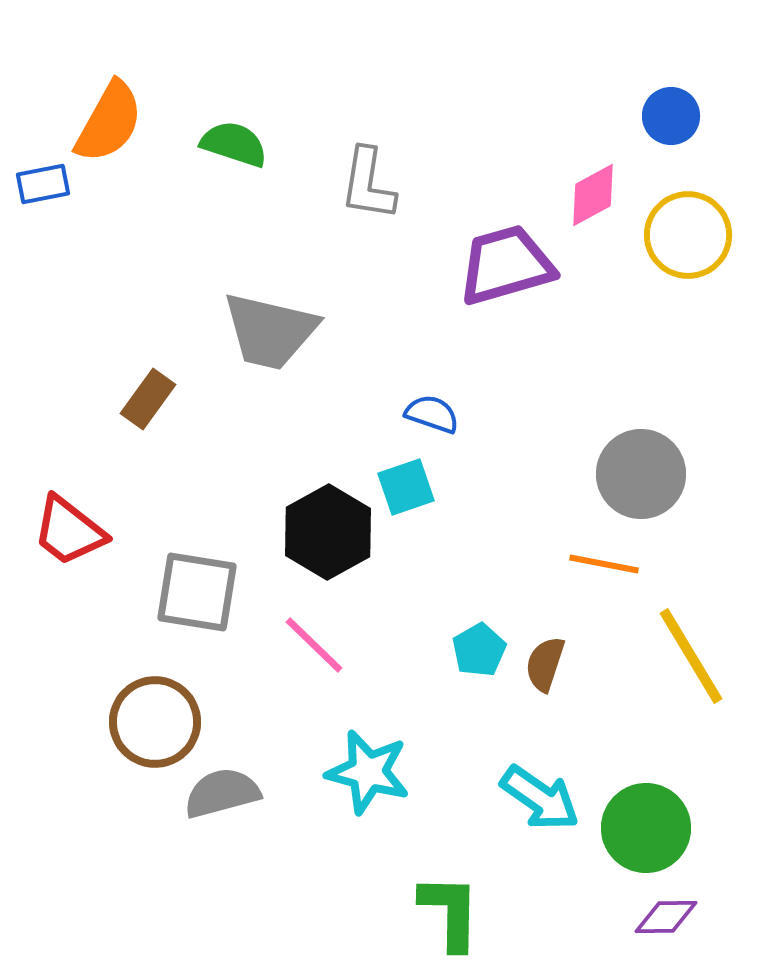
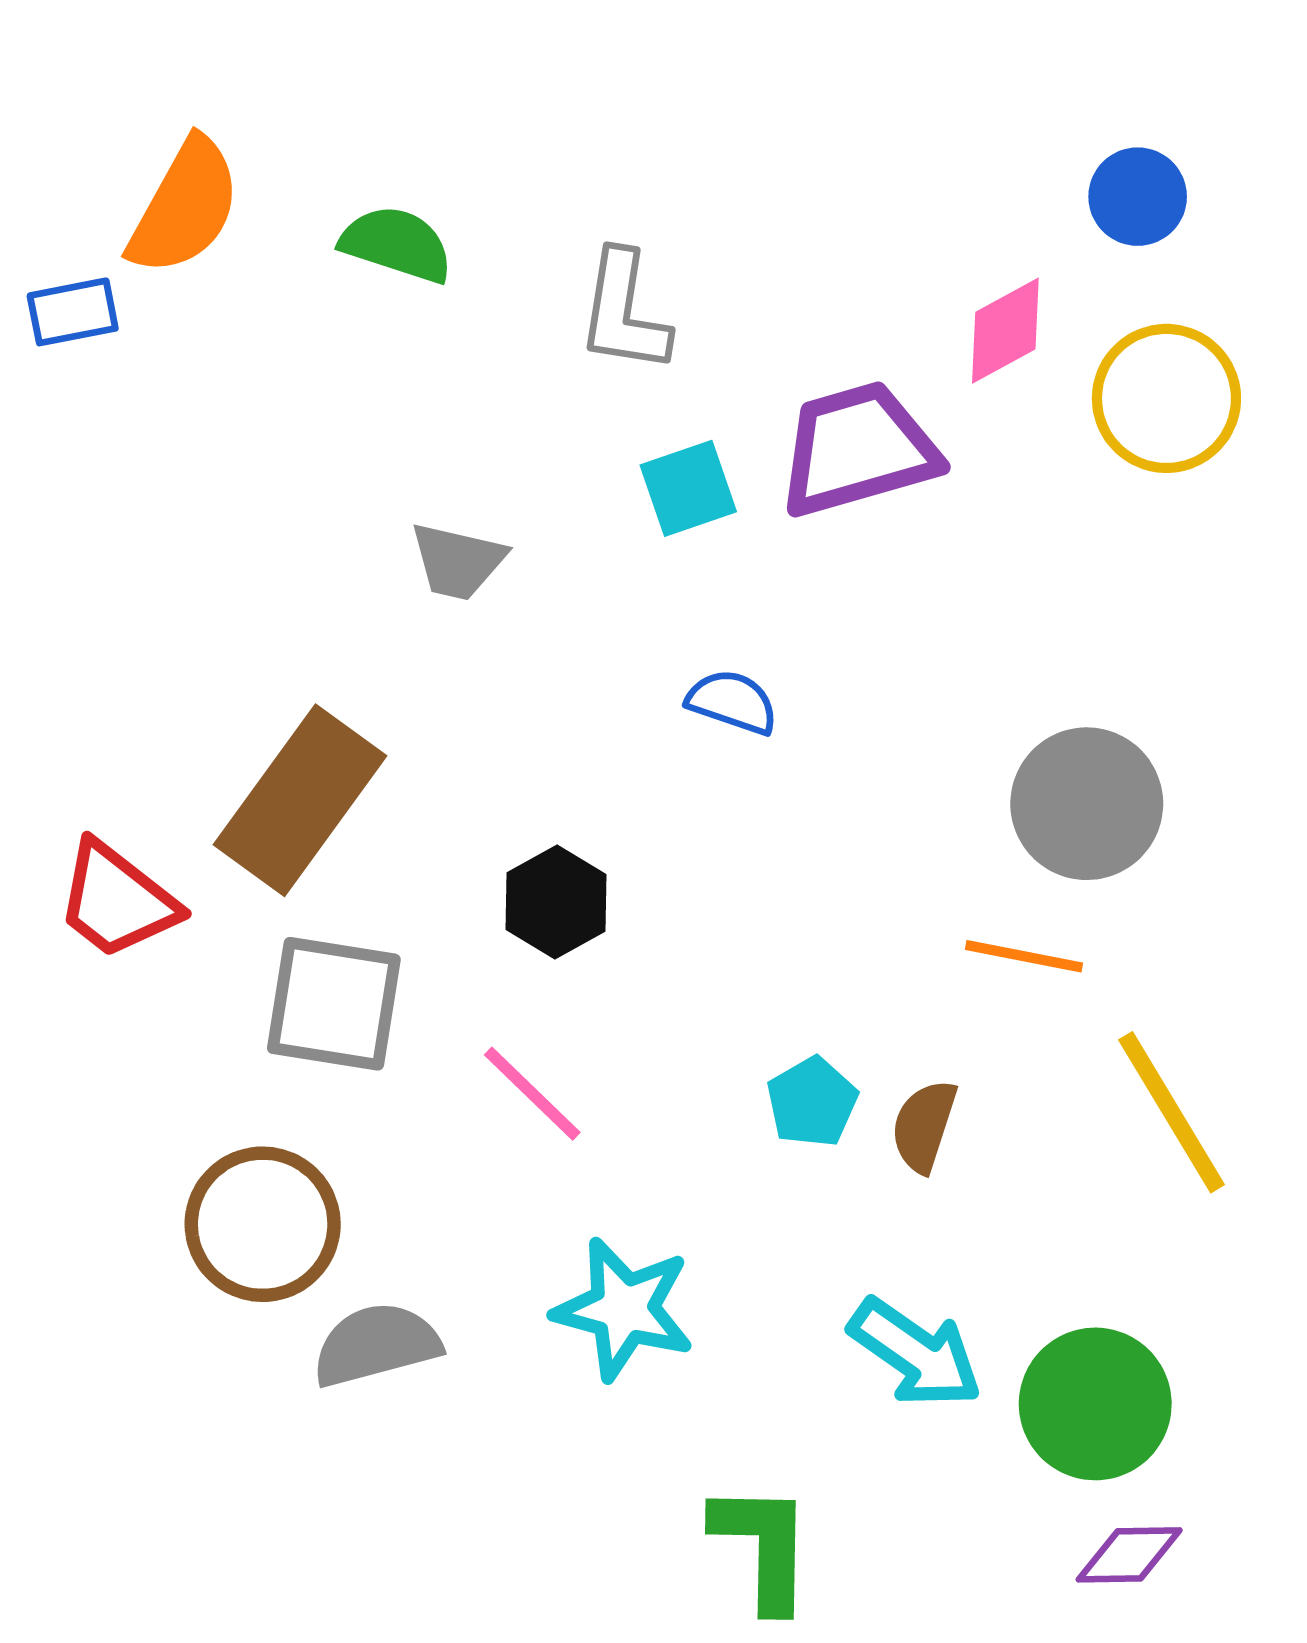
gray trapezoid: (270, 331) -> (458, 561), size x0.6
brown rectangle: (148, 399) -> (300, 800), moved, size x1.8
cyan square: (406, 487) -> (688, 488), moved
black hexagon: (328, 532) -> (556, 902), size x0.7

